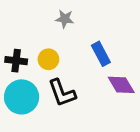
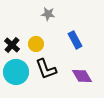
black cross: (16, 61) -> (12, 45), turned 35
purple diamond: (121, 85) -> (82, 76), moved

